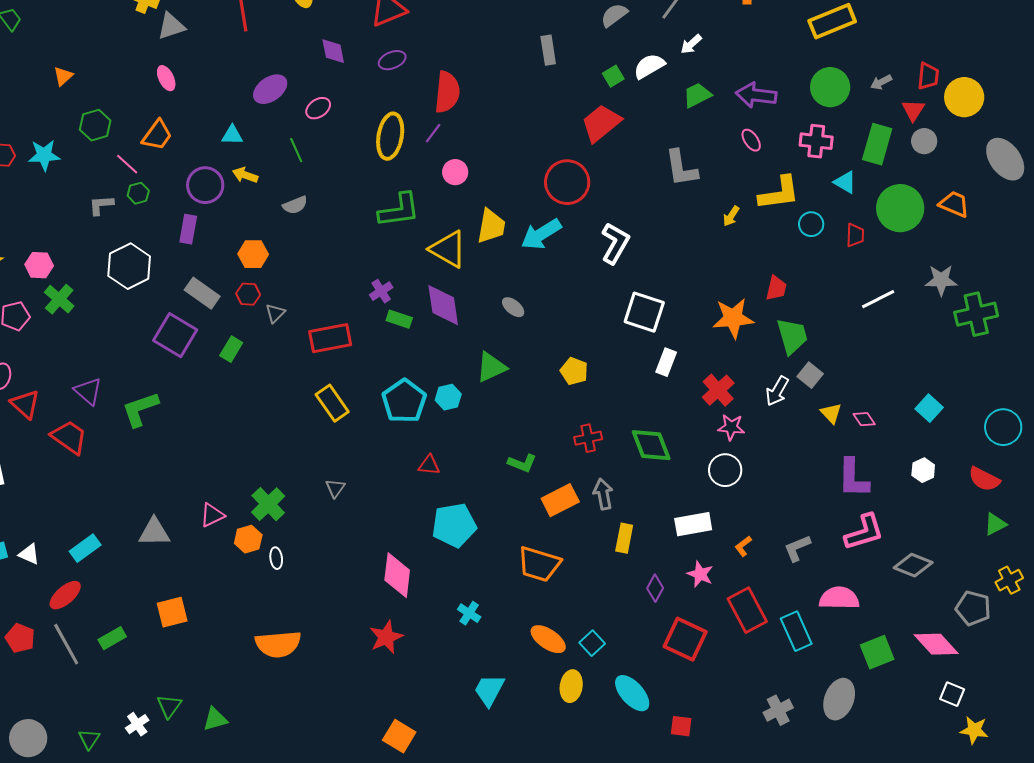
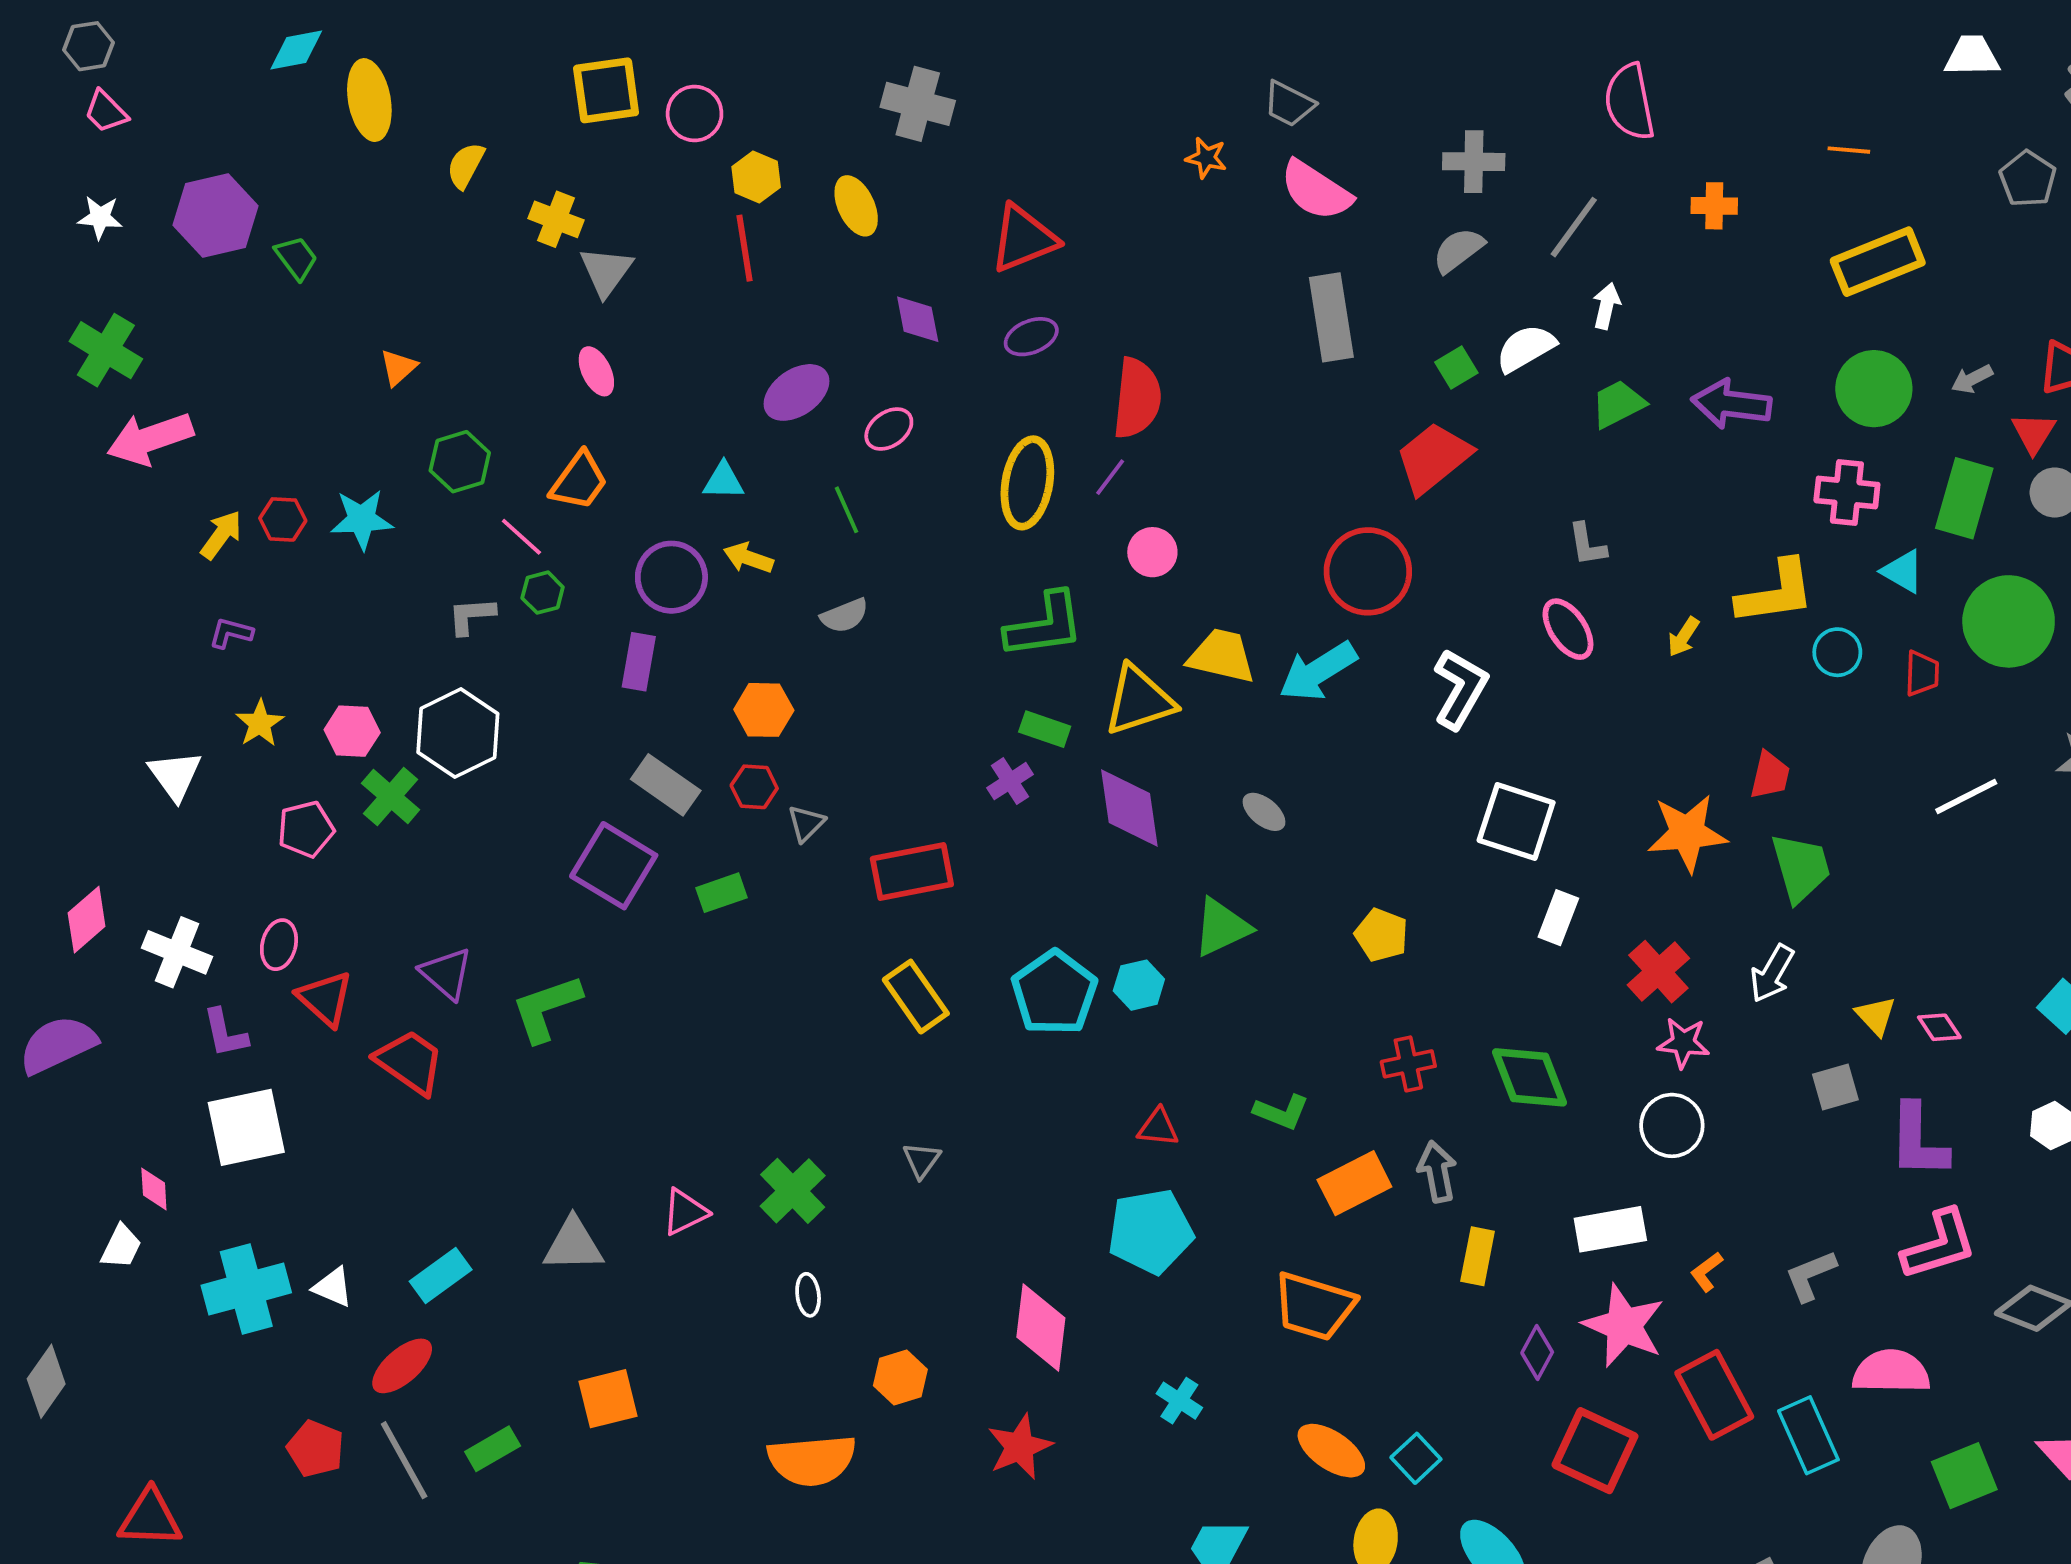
gray triangle: (171, 26) -> (606, 271), turned -36
white arrow: (691, 44) -> (1606, 306), turned 145
gray rectangle: (548, 50) -> (1331, 317), size x1.5
pink ellipse: (751, 140) -> (1568, 629), moved, size x1.4
gray L-shape: (681, 168) -> (1587, 544), size x0.6
yellow trapezoid: (491, 226) -> (1222, 656), turned -87
yellow triangle: (448, 249) -> (1139, 700), turned -48
white hexagon: (129, 266) -> (458, 733), moved
green rectangle: (399, 319) -> (1045, 729), moved
green rectangle: (231, 349) -> (721, 893), turned 40
gray square: (810, 375) -> (1835, 1087), moved, turned 35
red triangle: (429, 465) -> (1158, 1127), moved
orange hexagon: (248, 539) -> (900, 1378), moved
pink star: (700, 574) -> (1624, 1326), size x1.6

